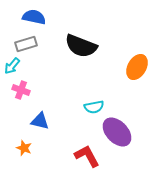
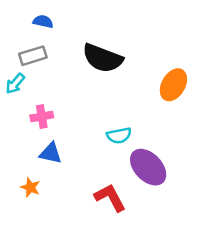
blue semicircle: (34, 17) -> (43, 21), size x0.7
pink cross: (21, 90) -> (42, 116), moved, turned -30

